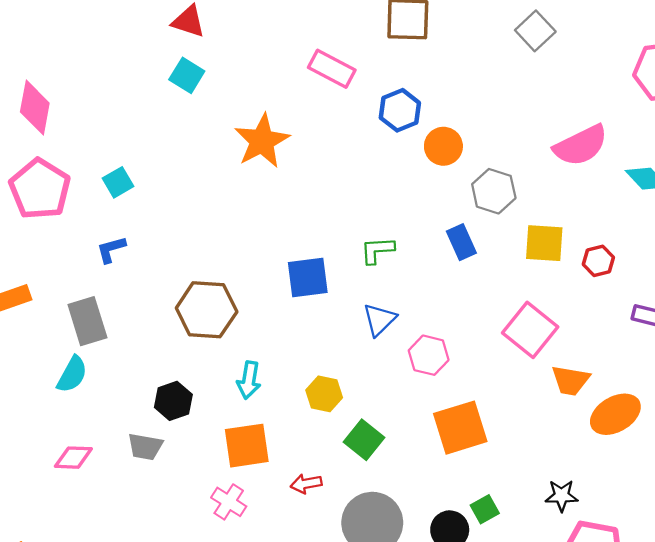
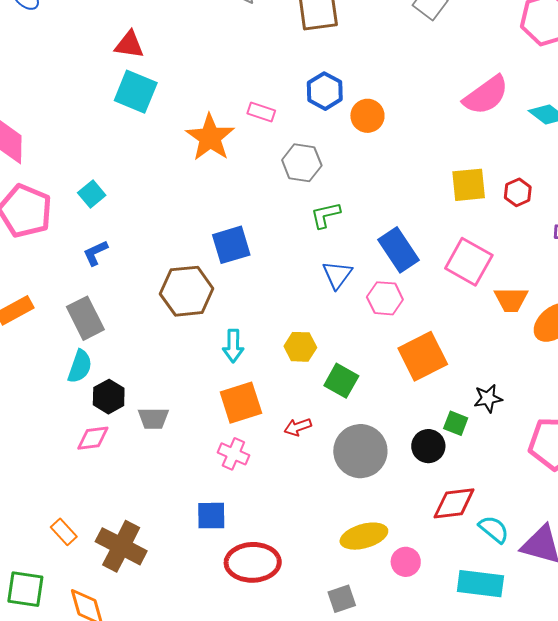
pink rectangle: (332, 69) -> (261, 112), moved, size x0.7
cyan square: (187, 75) -> (136, 92), size x1.4
gray hexagon: (494, 191) -> (302, 163), moved
blue rectangle: (461, 242) -> (398, 250), moved, size x1.4
blue square: (308, 278) -> (231, 245), moved
black hexagon: (173, 401) -> (109, 397), moved
black star: (562, 496) -> (488, 398), moved
green square: (485, 509) -> (456, 423), turned -30

